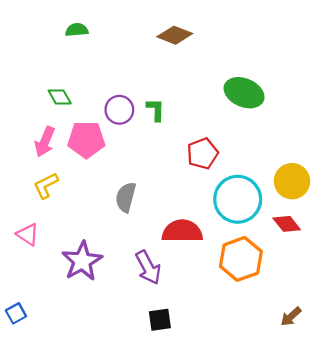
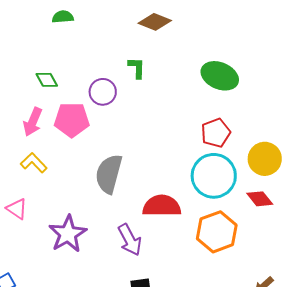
green L-shape: (156, 110) -> (137, 68), moved
red pentagon: (202, 153) -> (216, 133), moved
yellow L-shape: (46, 185) -> (34, 163), turned 72
gray semicircle: (126, 197) -> (109, 174), size x1.4

